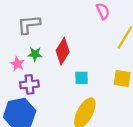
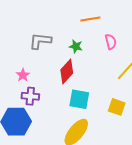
green star: (35, 54) -> (76, 46), moved
cyan square: (81, 78) -> (79, 99), size x1.5

